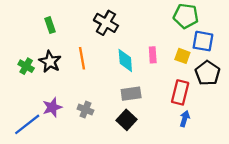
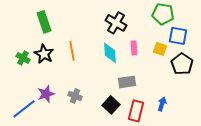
black cross: (106, 23) -> (116, 23), moved
green rectangle: (50, 25) -> (44, 22), size x1.5
red rectangle: (180, 92) -> (136, 111), moved
gray rectangle: (131, 94) -> (127, 82), moved

